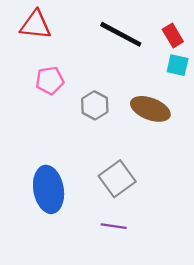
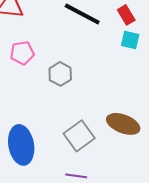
brown ellipse: (150, 109) -> (123, 124), moved

